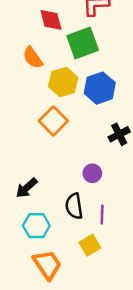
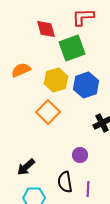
orange semicircle: (33, 58) -> (21, 70), moved, turned 102

